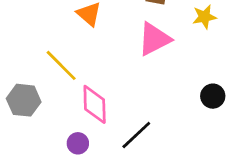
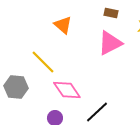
pink diamond: (95, 104) -> (67, 90), turned -32

